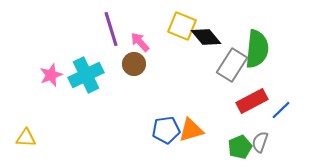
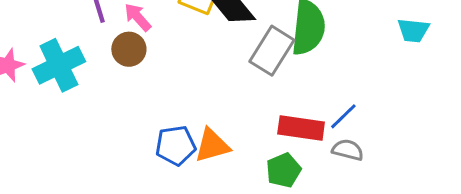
red rectangle: (252, 101) -> (301, 128), moved, turned 36
gray semicircle: (260, 142) -> (348, 150), moved, turned 85

